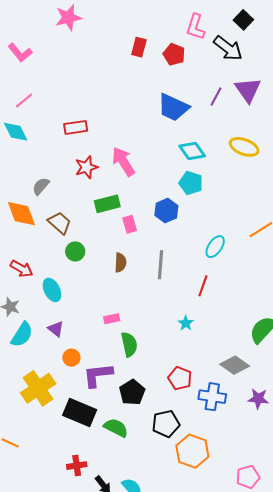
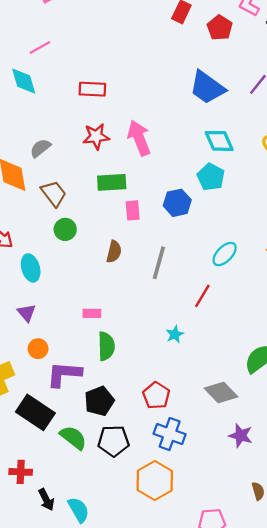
blue cross: (212, 397) -> (170, 434), moved
black pentagon: (166, 424) -> (114, 441), moved

